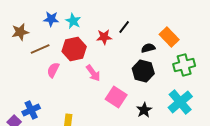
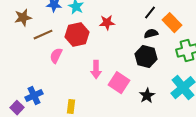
black line: (124, 27) -> (150, 13), moved
pink arrow: (93, 73) -> (96, 70), moved, turned 36

